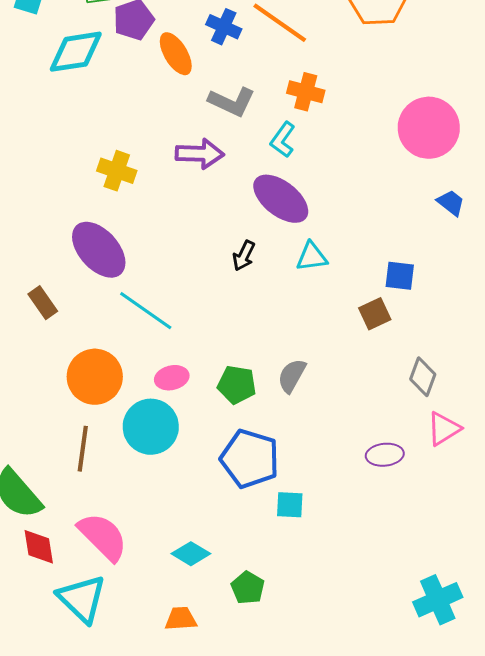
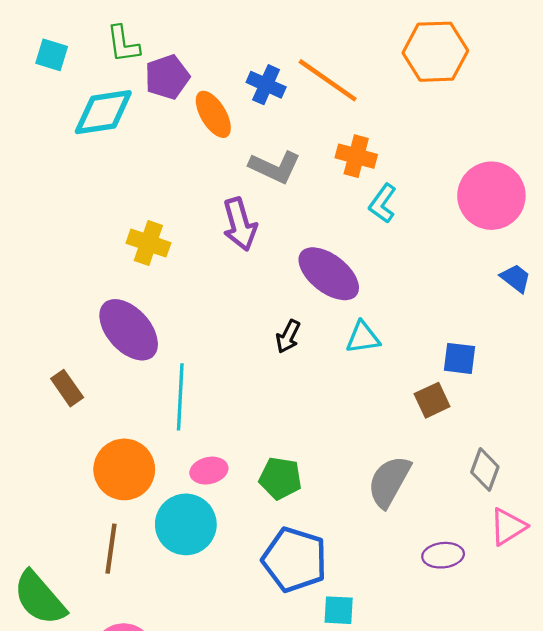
cyan L-shape: (283, 140) -> (383, 203), moved
purple arrow: (200, 154) -> (240, 224), turned 72
cyan line: (146, 311) -> (180, 397), turned 58
gray semicircle: (292, 376) -> (389, 482), moved, size x1.4

